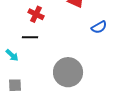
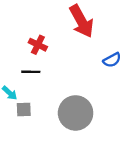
gray square: (15, 85) -> (24, 109), moved

